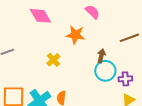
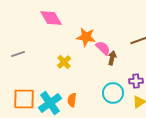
pink semicircle: (92, 12) -> (103, 48), moved
cyan circle: (105, 71) -> (113, 93), moved

